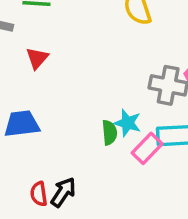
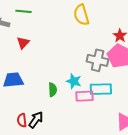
green semicircle: (110, 133) -> (53, 90), moved
pink rectangle: (147, 148) -> (85, 96), turned 42

